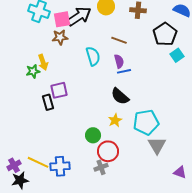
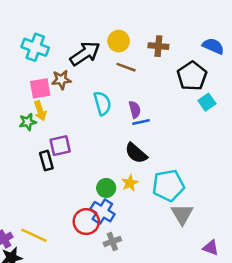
pink square: (62, 19) -> (40, 88), moved
brown line: (119, 40) -> (126, 67), moved
green circle: (93, 135) -> (106, 188), moved
red circle: (108, 151) -> (86, 222), moved
blue cross: (60, 166) -> (102, 212), moved, turned 36

